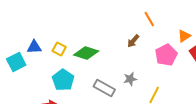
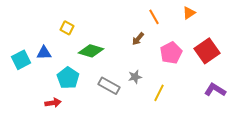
orange triangle: (184, 36) -> (189, 13), moved
blue triangle: (34, 47) -> (44, 53), moved
yellow square: (59, 49) -> (67, 28), moved

